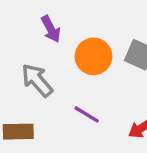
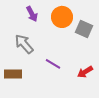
orange circle: (93, 56) -> (62, 17), moved

